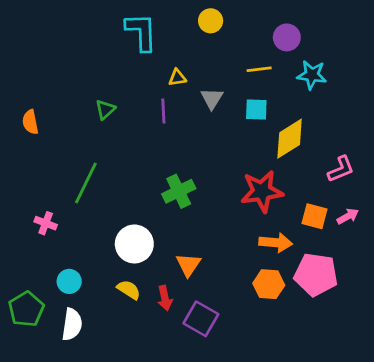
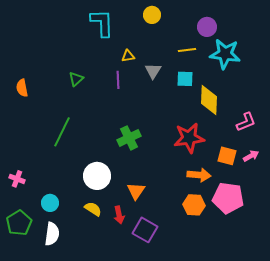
cyan star: (312, 75) -> (225, 54), size x1.4
yellow diamond: (290, 139) -> (209, 100), turned -56
pink cross: (46, 223) -> (17, 179), moved

